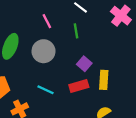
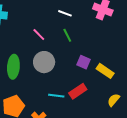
yellow rectangle: (104, 80) -> (105, 71), turned -42
red rectangle: (79, 86) -> (78, 91), moved

